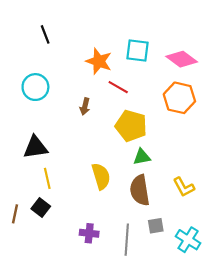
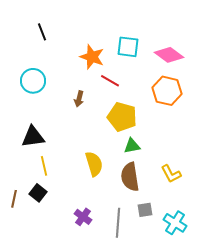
purple cross: (89, 233) -> (83, 217), turned 30

